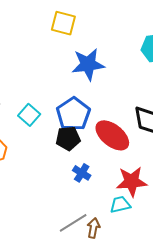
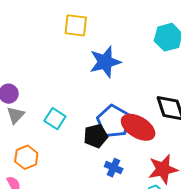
blue pentagon: (73, 114) -> (113, 121), moved

